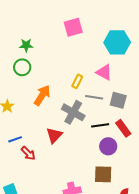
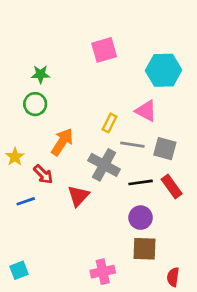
purple circle: (108, 146) -> (141, 218), moved
red arrow: (28, 153) -> (43, 174), moved

